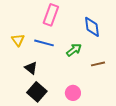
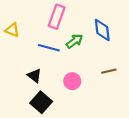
yellow triangle: (18, 40) -> (12, 30), moved, turned -32
green arrow: (74, 50) -> (74, 41), moved
pink circle: (73, 93) -> (72, 81), moved

